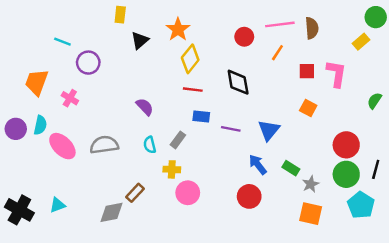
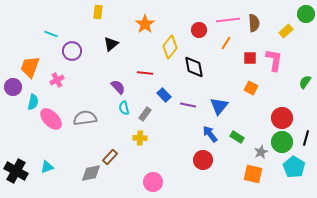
black triangle: (140, 40) -> (111, 44), moved
yellow rectangle: (361, 42) -> (286, 31), moved
yellow diamond: (190, 59) -> (170, 47), moved
red line: (193, 90) -> (145, 73), moved
pink cross: (70, 98) -> (57, 80), turned 32
blue rectangle: (201, 117) -> (164, 95), turned 40
purple circle: (16, 129) -> (13, 87), moved
cyan semicircle: (150, 145) -> (124, 108), moved
gray star: (311, 184) -> (261, 152), moved
pink circle: (188, 193) -> (153, 182), moved

